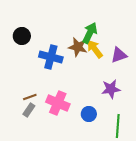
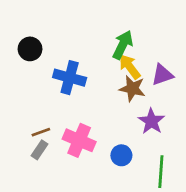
brown star: (78, 47) -> (132, 88), moved
purple star: (111, 89) -> (151, 121), turned -30

